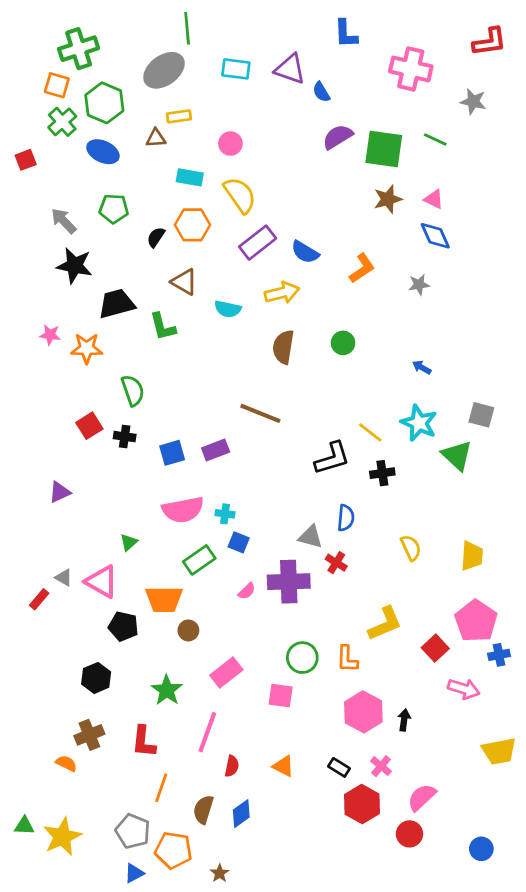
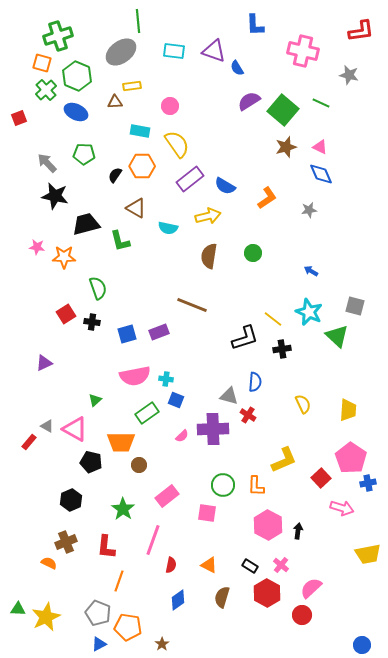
green square: (384, 149) -> (283, 110), turned 32
brown semicircle: (203, 809) -> (222, 597), moved
blue circle: (481, 849) -> (362, 645), moved

